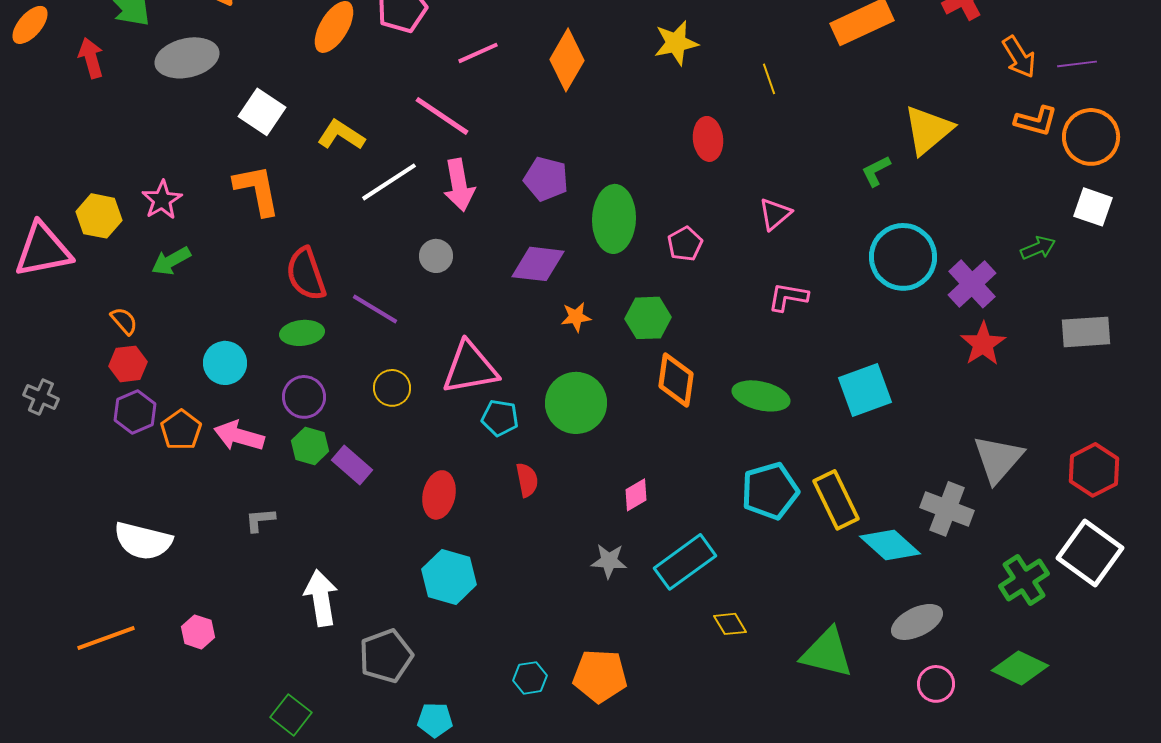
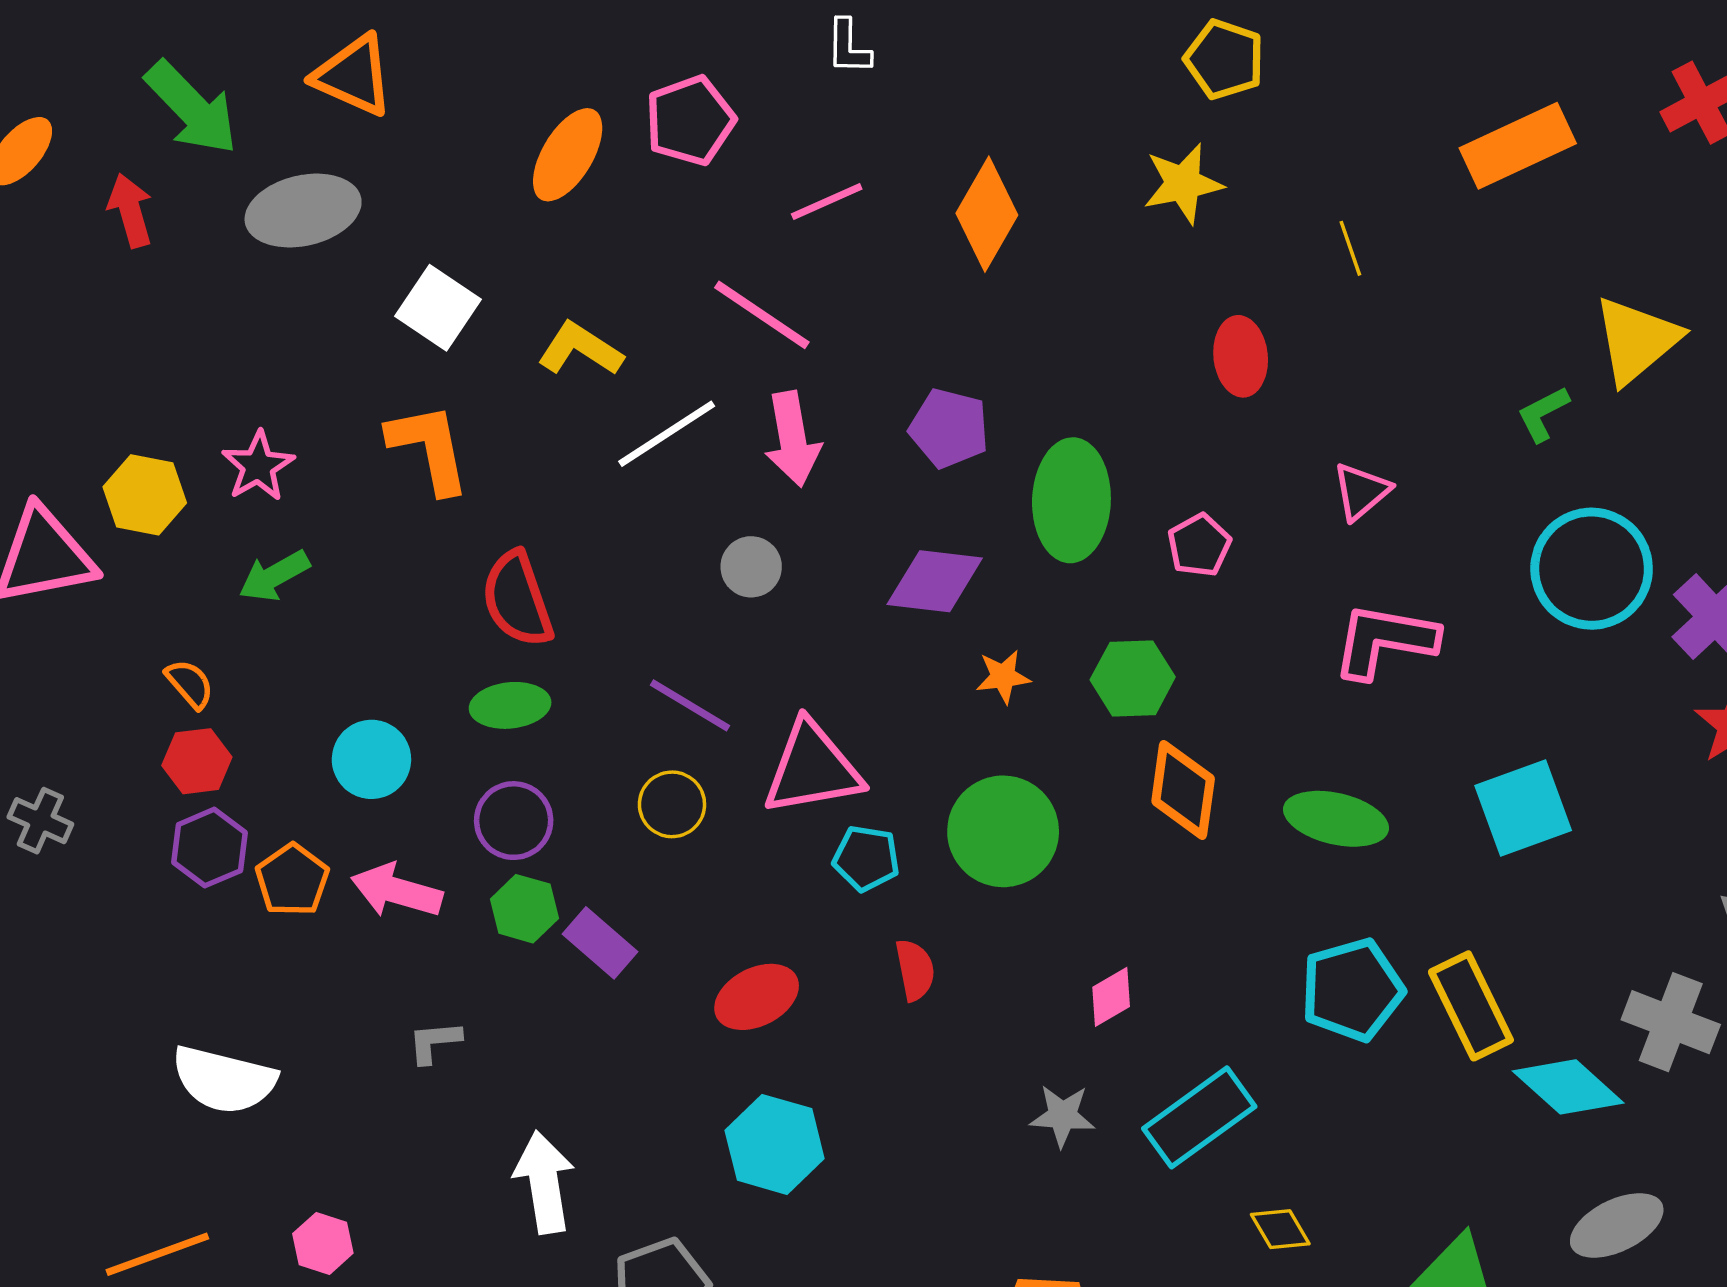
pink L-shape: (788, 297) -> (1385, 641), size x1.5
purple line: (375, 309) -> (690, 705), moved
red ellipse: (439, 495) -> (757, 997), turned 51

